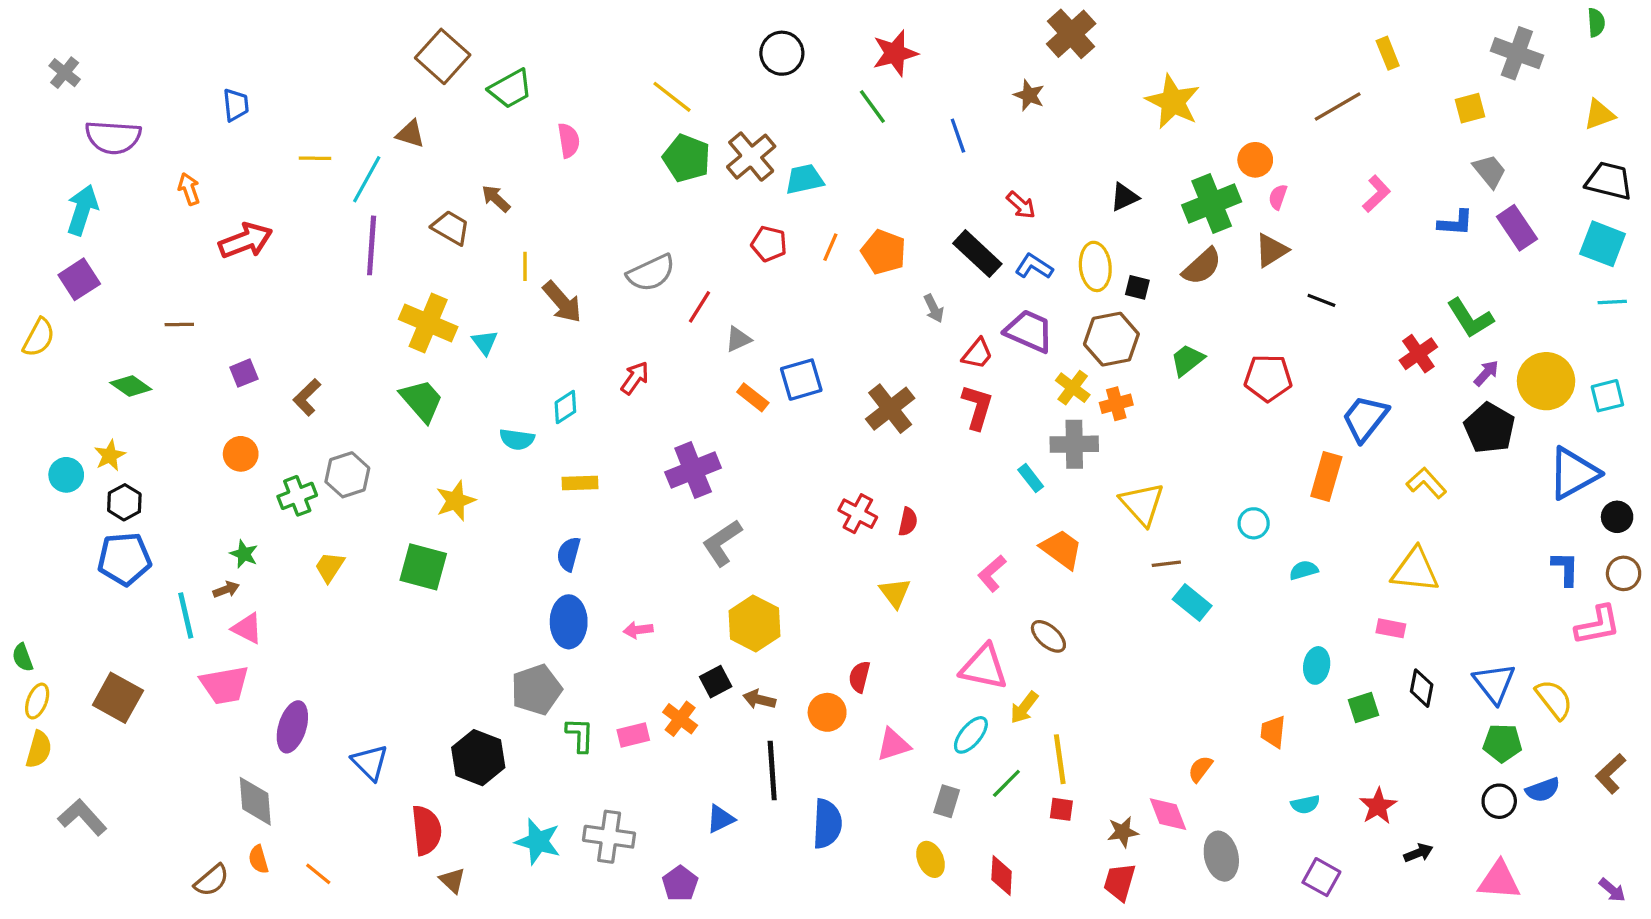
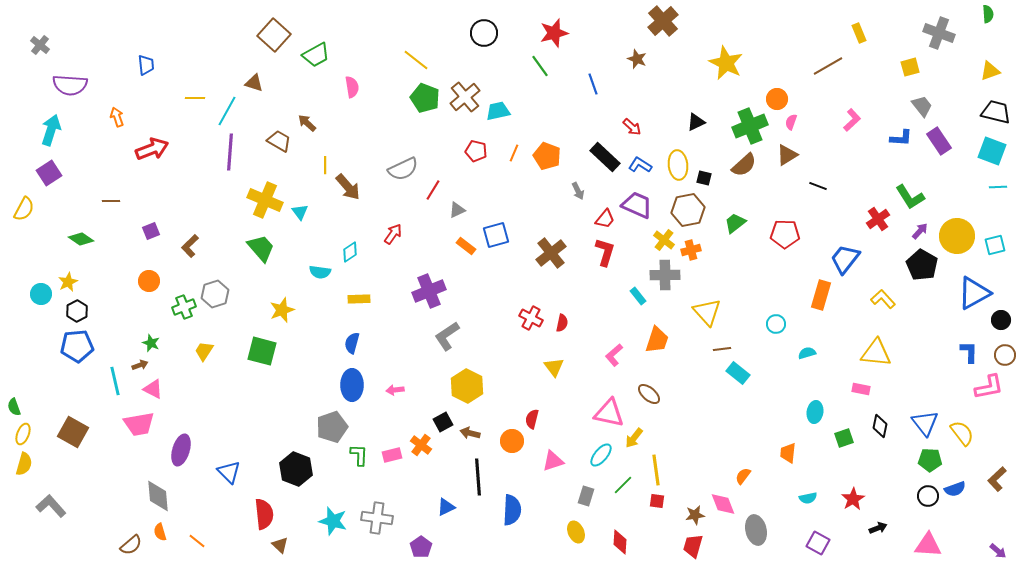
orange trapezoid: (1061, 549) -> (657, 340), turned 72

